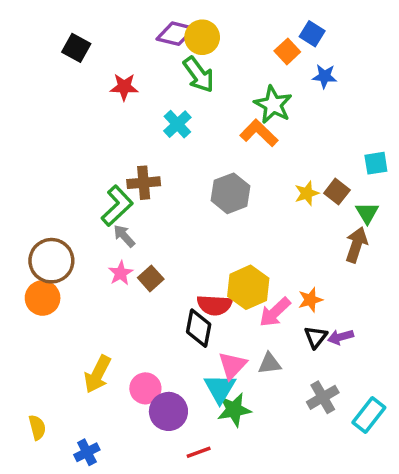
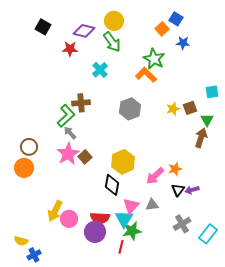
purple diamond: (176, 34) -> (84, 31), moved
brown square: (337, 192) -> (190, 108), turned 32
brown circle: (51, 261) -> (29, 147), size x0.7
pink star: (121, 273) -> (68, 154), size x1.6
yellow hexagon: (248, 287) -> (123, 162), moved
red semicircle: (215, 305) -> (100, 218), moved
pink circle: (145, 388) -> (69, 219), moved
yellow semicircle: (37, 427) -> (21, 241), turned 120
blue cross: (87, 452) -> (34, 255), moved
red line: (199, 452) -> (121, 247), moved, turned -56

